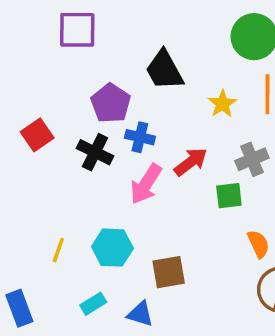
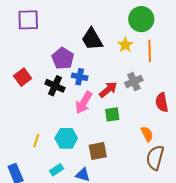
purple square: (77, 30) -> (28, 20), moved
yellow star: (222, 104) -> (125, 45), moved
gray cross: (252, 159) -> (134, 81), moved
green square: (229, 196) -> (112, 114), moved

